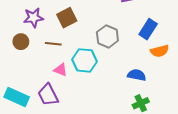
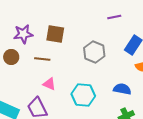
brown square: (67, 18) -> (55, 34), turned 36
cyan hexagon: (84, 60) -> (83, 95), moved

